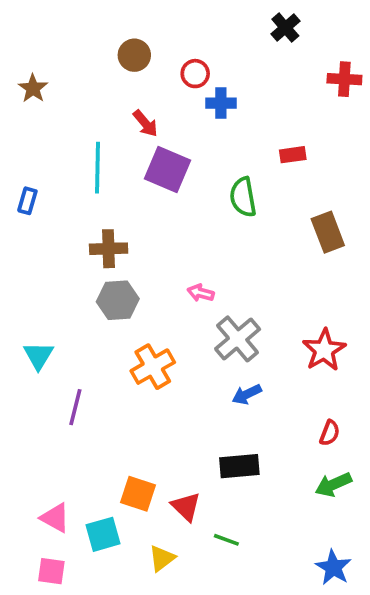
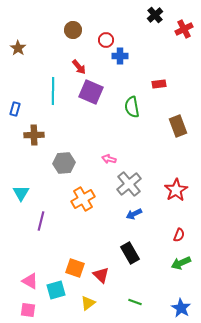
red cross: (344, 79) -> (184, 29), moved, turned -30
brown cross: (109, 249) -> (34, 135), moved
black rectangle: (239, 466) -> (130, 253), turned 65
green line: (226, 540) -> (135, 302), moved

